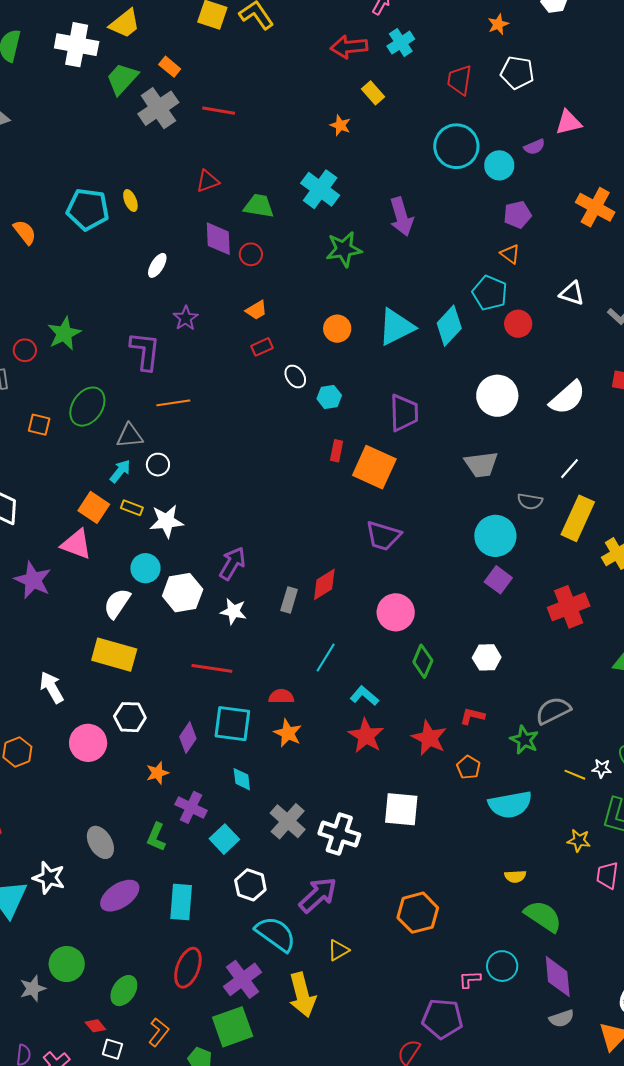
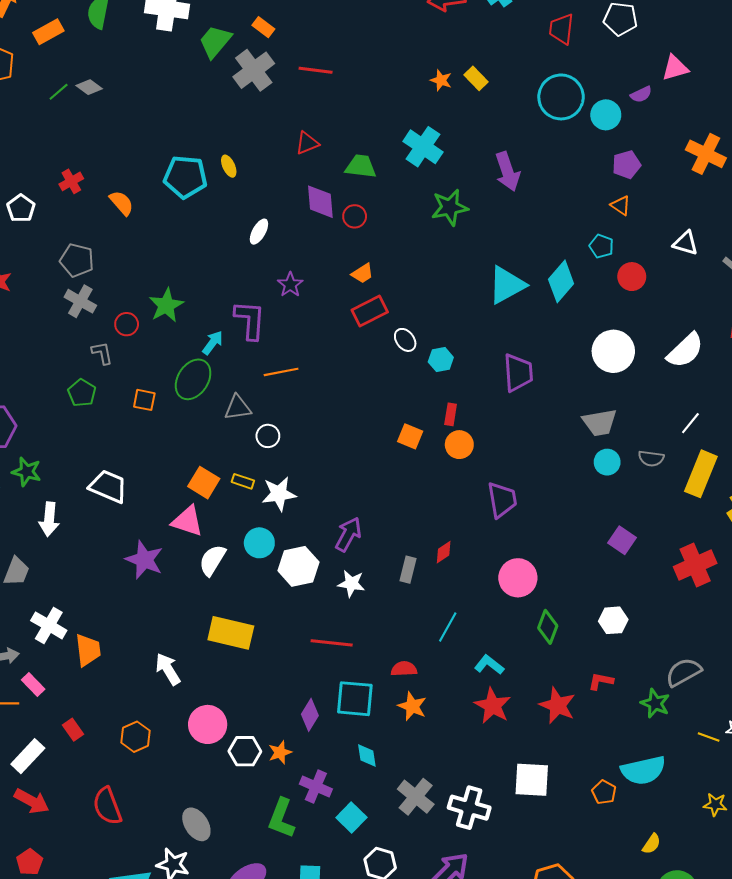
yellow rectangle: (373, 93) -> (476, 78), moved
cyan pentagon: (490, 293) -> (601, 246), size x0.7
orange circle: (337, 329) -> (459, 445), moved
red rectangle: (262, 347) -> (370, 311), size x1.6
orange square: (374, 467) -> (410, 436), moved, size x0.6
cyan arrow: (120, 471) -> (213, 343), moved
purple trapezoid: (383, 536) -> (502, 500), turned -114
cyan circle: (495, 536) -> (607, 462), moved, size x0.6
red diamond: (324, 584) -> (444, 552), size x0.7
white semicircle: (117, 603) -> (212, 560), moved
white hexagon: (130, 717) -> (245, 751), moved
orange pentagon: (468, 767) -> (604, 792), moved
green L-shape: (156, 837) -> (281, 818), size x1.4
gray ellipse: (100, 842) -> (196, 824), moved
yellow semicircle: (515, 876) -> (652, 844), turned -50

